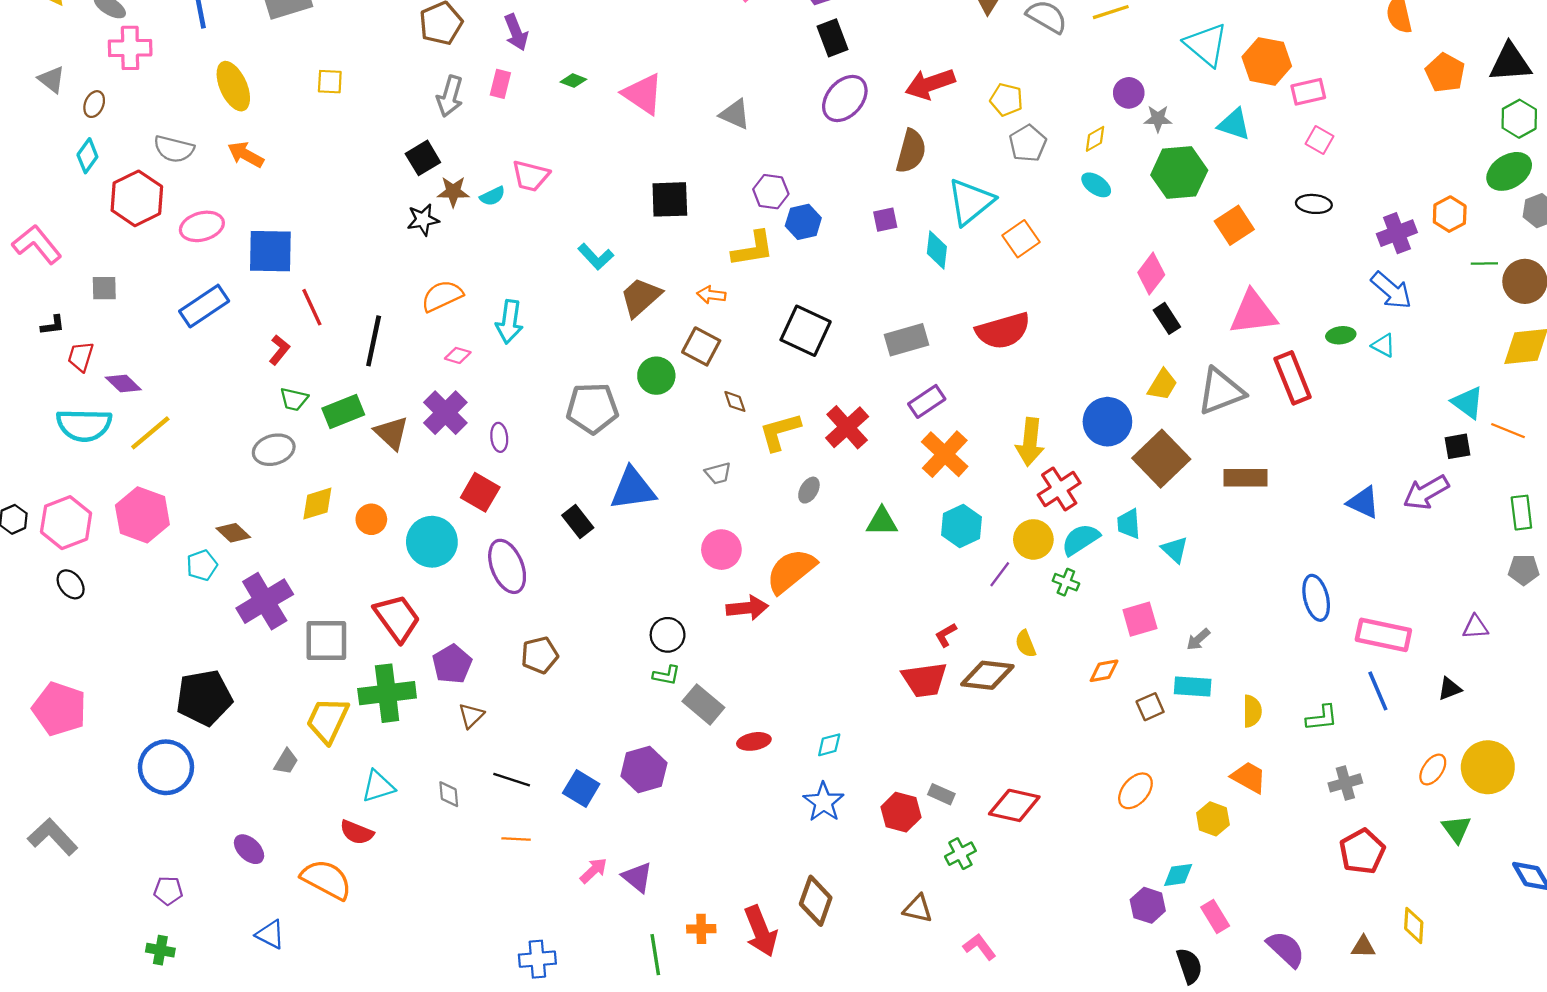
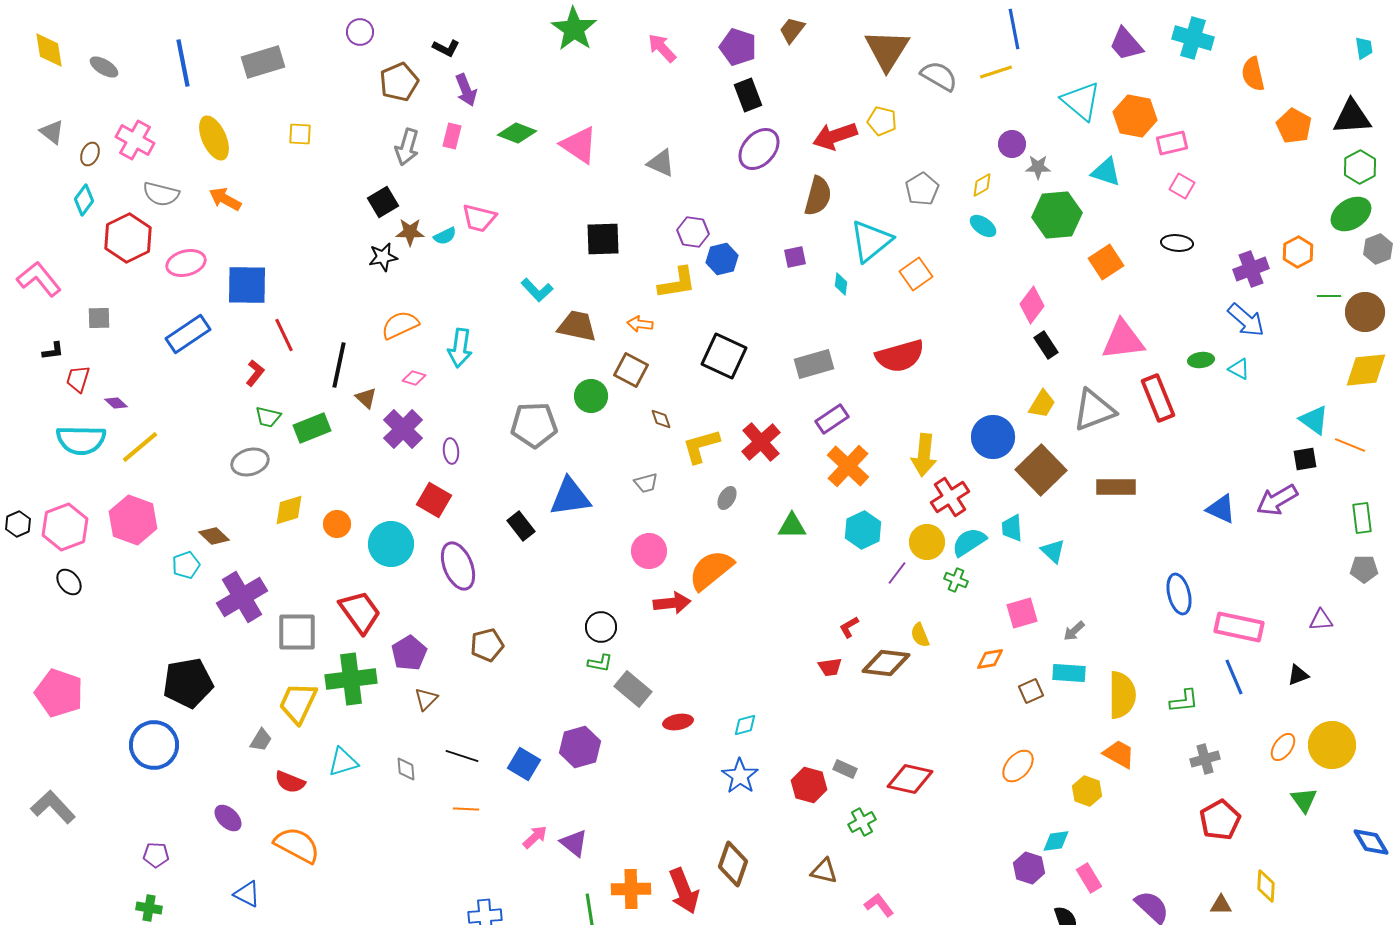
pink cross: (130, 48) -> (135, 140), moved, turned 30
green diamond: (573, 81) -> (517, 133), size x1.6
yellow pentagon: (1006, 100) -> (882, 121), moved
cyan diamond: (937, 250) -> (841, 284), size x0.7
brown trapezoid: (641, 297) -> (577, 326), turned 54
purple diamond: (123, 383) -> (116, 403), size x0.7
brown triangle: (392, 433) -> (366, 398), moved, size x0.7
red trapezoid: (925, 680) -> (830, 667), size x0.6
yellow semicircle: (1252, 711) -> (1122, 695), size x1.6
red semicircle: (357, 832) -> (290, 782), moved
orange cross: (701, 929) -> (631, 889), size x1.5

